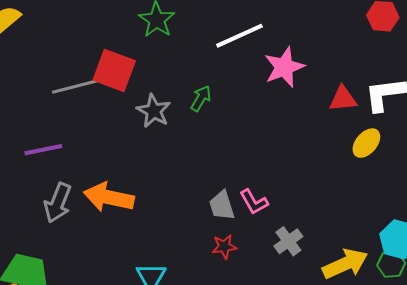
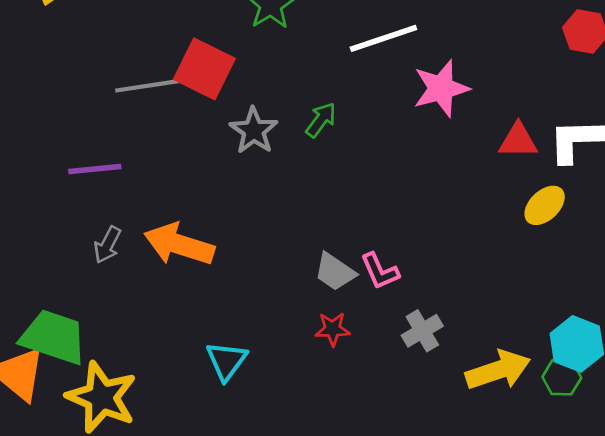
gray arrow: (58, 203) -> (107, 245), size x0.7
gray trapezoid: (222, 206) -> (335, 272), turned -44

